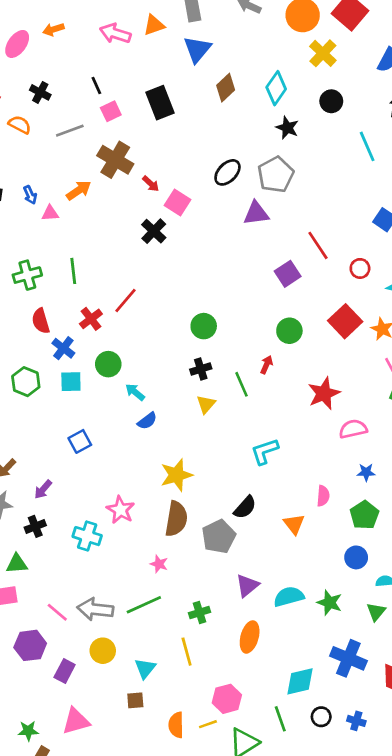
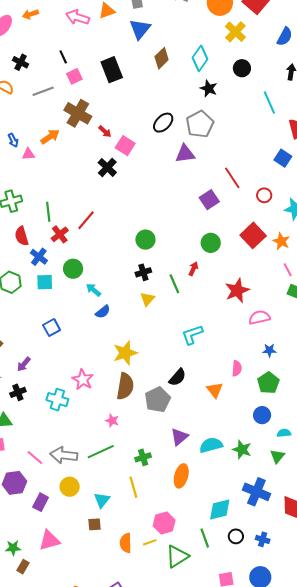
green line: (73, 271) -> (48, 212), moved

